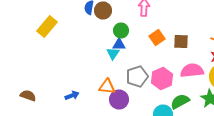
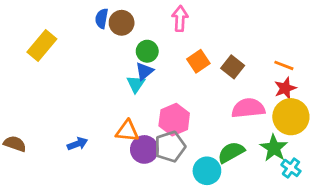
brown square: (181, 42) -> (233, 67), turned 35
blue triangle: (119, 44) -> (144, 71), turned -40
gray pentagon: (137, 76) -> (170, 147), moved
pink hexagon: (162, 78) -> (174, 120), moved

